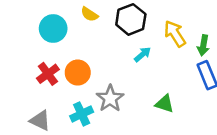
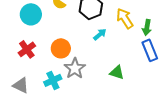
orange circle: (78, 73) -> (61, 48), moved

